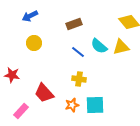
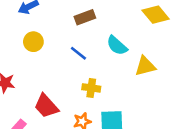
yellow triangle: (121, 47) -> (145, 66), moved
blue line: (78, 52) -> (78, 53), moved

